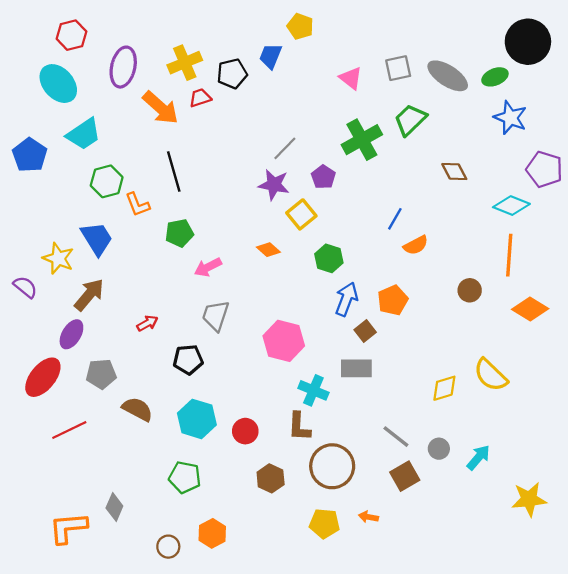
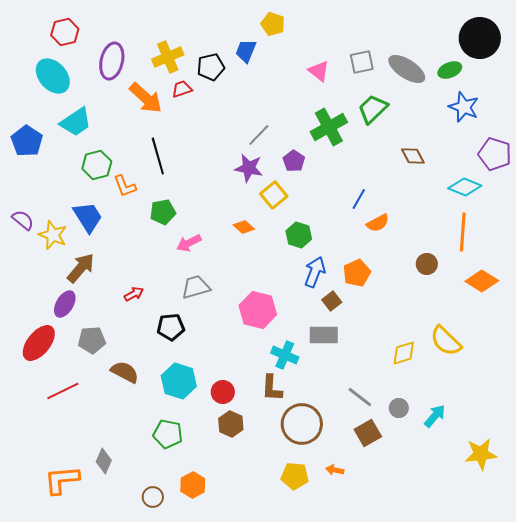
purple semicircle: (25, 287) -> (23, 220), moved
gray trapezoid: (216, 316) -> (196, 287), turned 56
brown hexagon: (271, 478) -> (231, 424), moved

